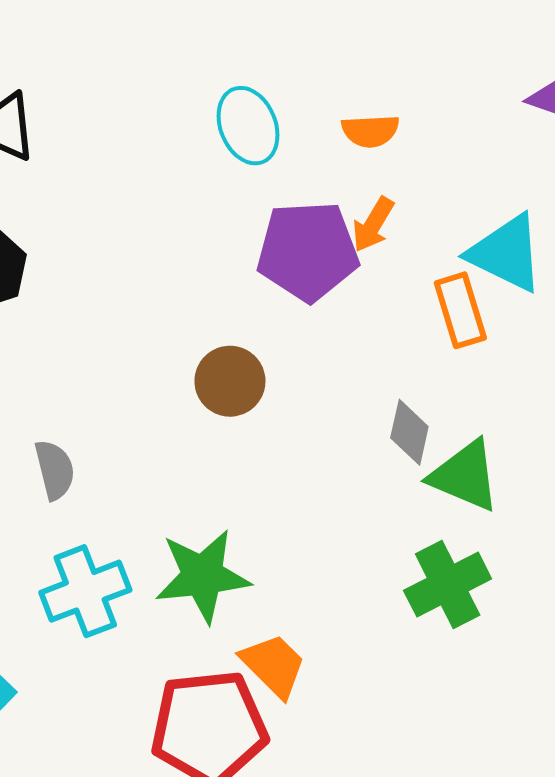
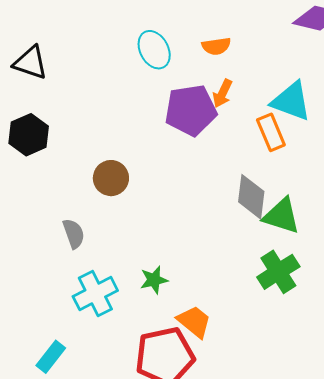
brown circle: (230, 381) -> (111, 178), moved
gray diamond: (409, 432) -> (251, 197), size x1.4
green star: (203, 576) -> (154, 280), size x0.6

